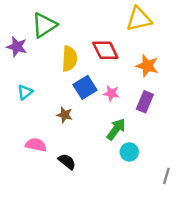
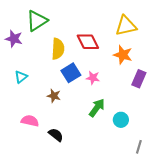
yellow triangle: (139, 19) -> (126, 26), moved
purple rectangle: (145, 102) -> (139, 79), moved
cyan circle: (129, 152) -> (121, 120), moved

